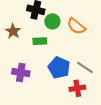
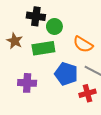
orange semicircle: (76, 26) -> (83, 44), moved
green rectangle: (40, 41) -> (43, 48), size x1.5

